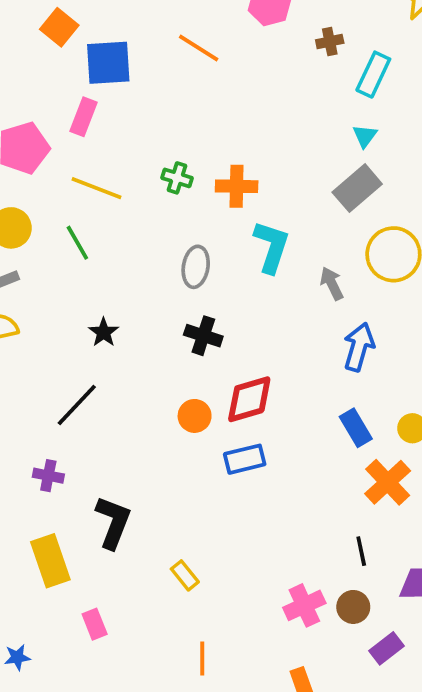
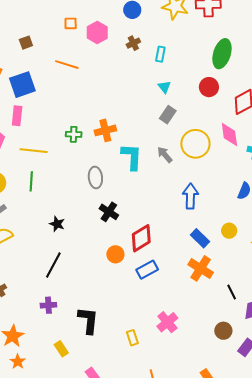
cyan rectangle: (373, 75) -> (160, 54), size x0.7
gray rectangle: (357, 188) -> (168, 115), size x0.7
green line: (77, 243) -> (31, 181), turned 48
gray arrow: (332, 284) -> (165, 155), moved
black cross: (203, 336) -> (109, 212), turned 30
orange cross: (388, 482) -> (201, 268), moved
black line: (361, 551) -> (232, 292), moved
yellow rectangle: (50, 561) -> (61, 349), size x0.6
yellow rectangle: (185, 575) -> (132, 338), turned 35
pink cross: (304, 605) -> (167, 322), moved

